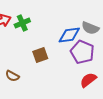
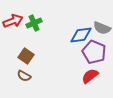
brown square: (40, 55) -> (26, 56), moved, turned -35
red semicircle: (88, 80) -> (90, 76), moved

